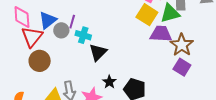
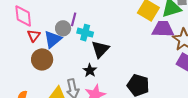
blue triangle: (48, 20) -> (53, 39), moved
red triangle: (32, 37) -> (34, 36), size x0.6
black star: (109, 82) -> (90, 70), moved

